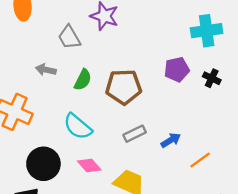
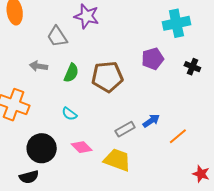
black cross: (212, 78) -> (192, 67), moved
cyan semicircle: (78, 127) -> (69, 114), size x0.6
gray rectangle: (135, 134) -> (125, 129), moved

